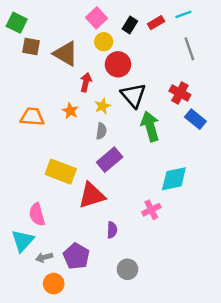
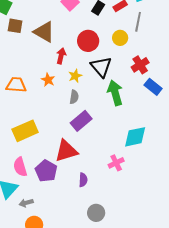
yellow circle: (104, 42) -> (120, 38), moved
gray line: (189, 49) -> (138, 22), moved, turned 30
red cross: (180, 93) -> (140, 65), turned 30
yellow rectangle: (61, 172) -> (25, 131), moved, turned -45
purple pentagon: (76, 256) -> (46, 171), moved

